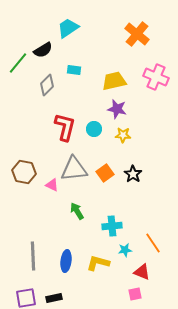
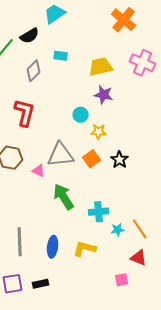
red L-shape: (65, 127) -> (25, 113), moved
yellow star: (123, 135) -> (99, 132), moved
green arrow: (77, 211) -> (64, 197), size x1.5
cyan star: (125, 250) -> (118, 230), moved
red triangle: (142, 272) -> (139, 258), moved

